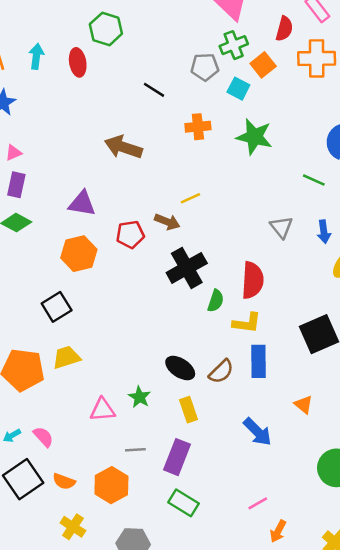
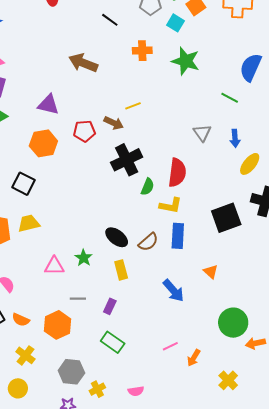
black square: (57, 307) -> (24, 184), turned -35
purple rectangle: (177, 457) -> (110, 306), size x0.6
orange arrow: (278, 531) -> (194, 358), moved

